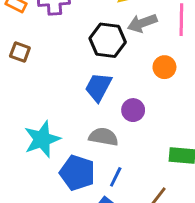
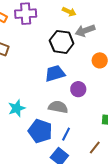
blue trapezoid: (98, 87) -> (55, 73), turned 45
cyan star: (42, 139) -> (17, 108), size x0.7

